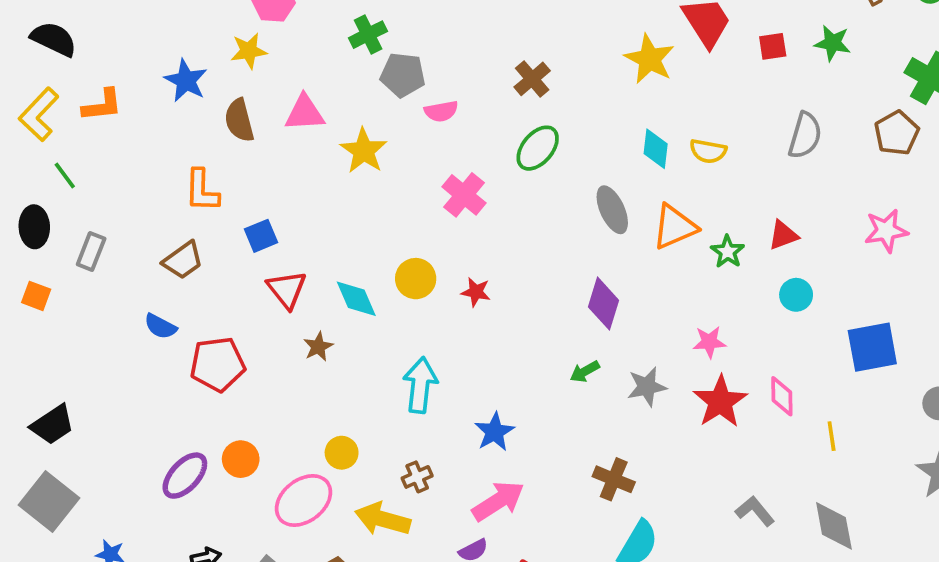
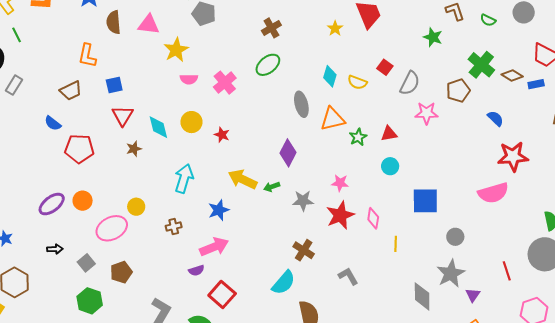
red square: (773, 46) -> (385, 67), moved, turned 35
yellow star: (649, 59) -> (335, 28), size x0.6
pink semicircle: (441, 111) -> (189, 79), moved
pink star: (886, 231) -> (426, 113), moved
gray rectangle: (91, 251) -> (14, 85), moved
brown cross: (614, 479) -> (304, 250), moved
yellow arrow: (383, 519) -> (243, 179), moved
gray diamond: (834, 526) -> (422, 296), moved

